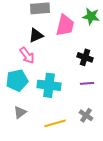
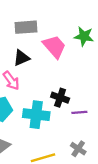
pink trapezoid: (65, 25) -> (54, 47), turned -55
black cross: (85, 57) -> (60, 98), moved

